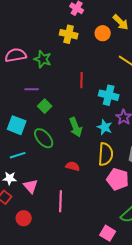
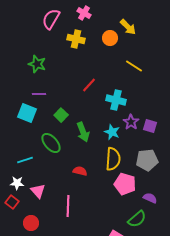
pink semicircle: (16, 55) -> (51, 19), moved, turned -50
green star: (43, 59) -> (37, 64), moved
red line: (82, 80) -> (89, 85), turned 42
green square: (45, 106) -> (61, 115), moved
cyan square: (17, 125) -> (27, 113), moved

